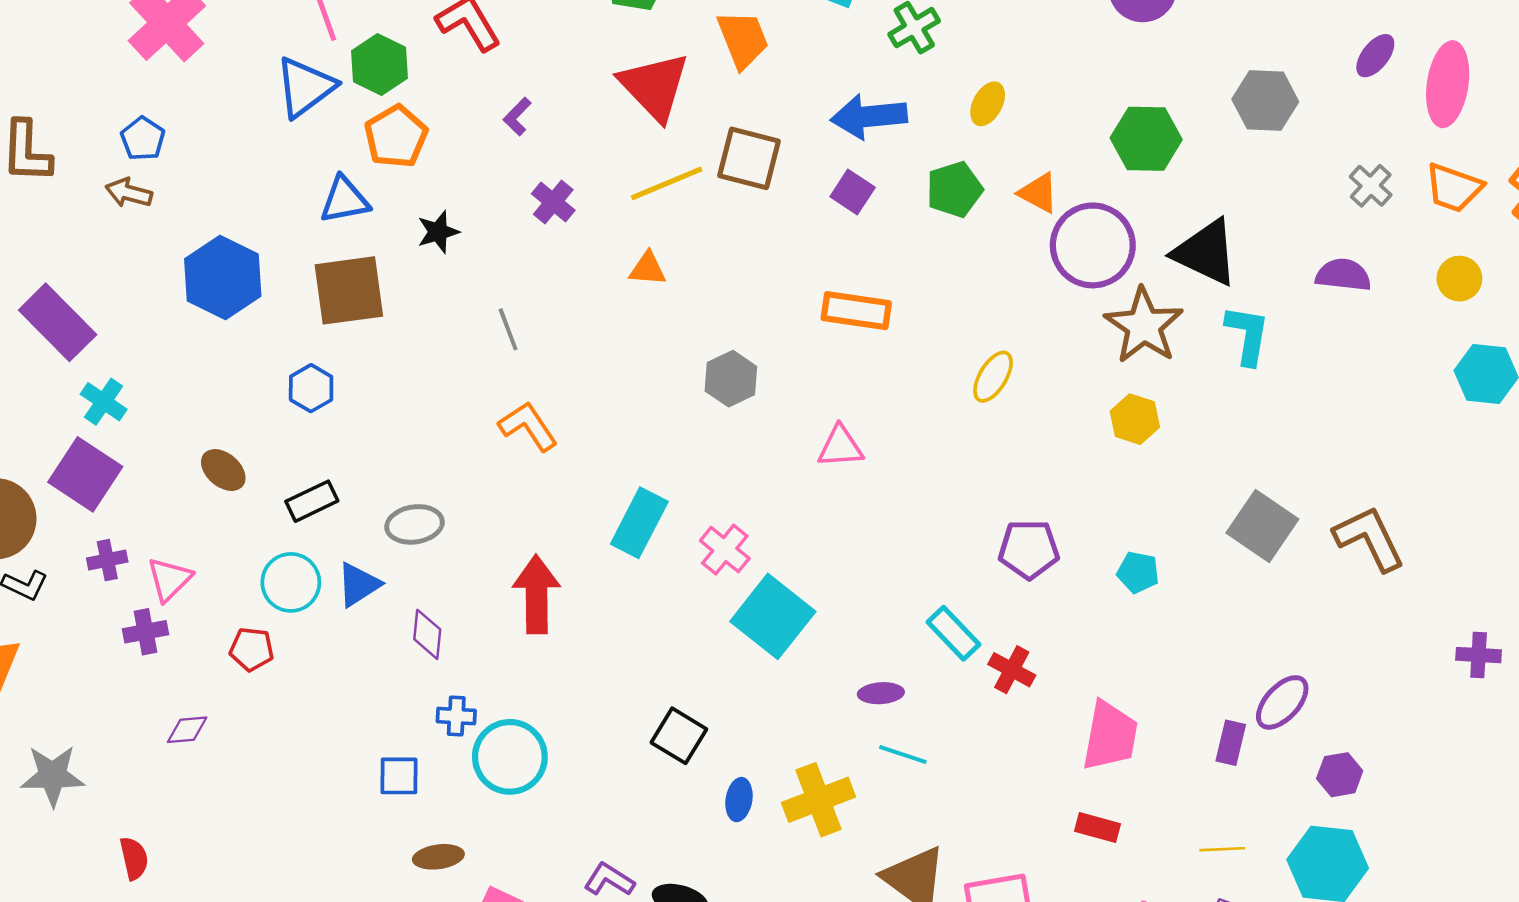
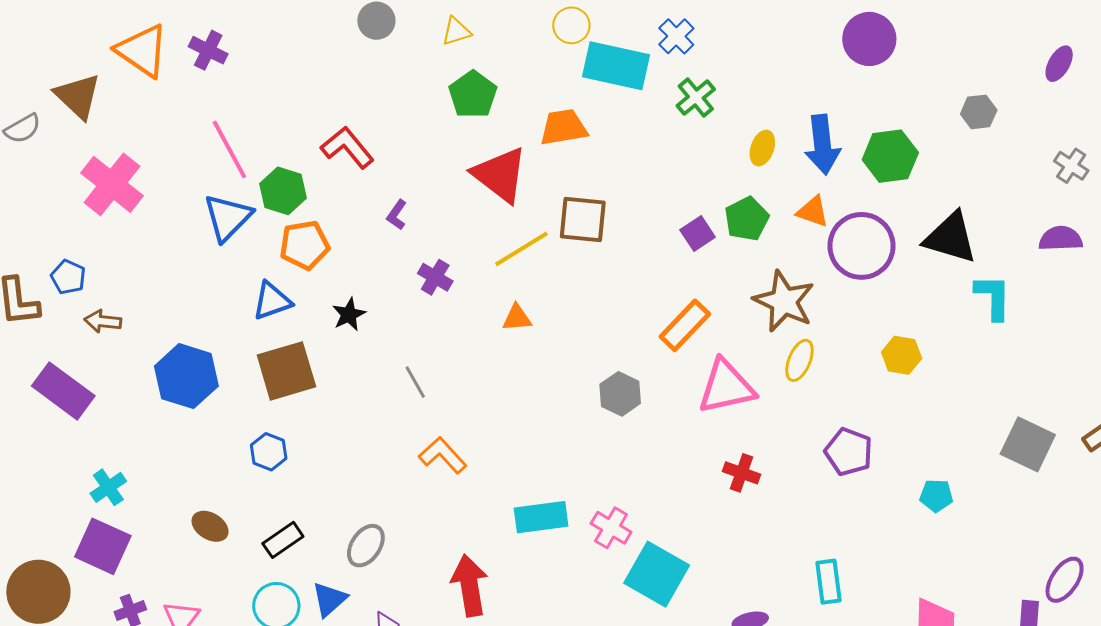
orange trapezoid: (743, 39) -> (564, 127), turned -69
gray hexagon: (1265, 100) -> (979, 112), size x0.7
blue arrow: (869, 116) -> (822, 145), moved, turned -82
orange pentagon: (396, 136) -> (304, 245), turned 30
blue pentagon: (143, 139) -> (68, 277), moved
purple square: (853, 192) -> (698, 233), moved, turned 32
orange rectangle: (856, 311) -> (685, 325), turned -46
purple rectangle: (58, 322) -> (63, 391), moved
brown star: (1144, 326) -> (784, 301), moved
gray hexagon: (731, 379) -> (620, 394), moved
cyan cross: (104, 402) -> (108, 487), turned 30
yellow hexagon: (1135, 419) -> (902, 355), moved
pink triangle: (840, 447) -> (726, 387), moved, size x1.6
cyan rectangle: (639, 523) -> (541, 517), turned 64
gray ellipse: (415, 524) -> (366, 546), turned -39
purple pentagon: (1029, 549) -> (849, 452), moved, turned 30
cyan rectangle: (954, 633) -> (829, 582), moved, turned 45
red cross: (1012, 670) -> (742, 473), moved

